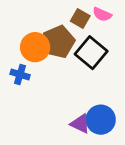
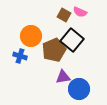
brown pentagon: (58, 42) -> (54, 50), moved
purple triangle: (80, 124) -> (63, 77), moved, turned -35

